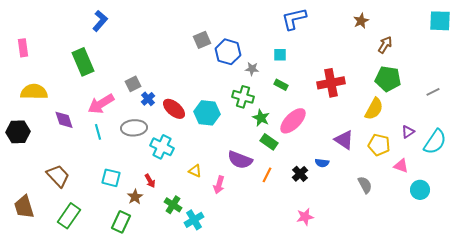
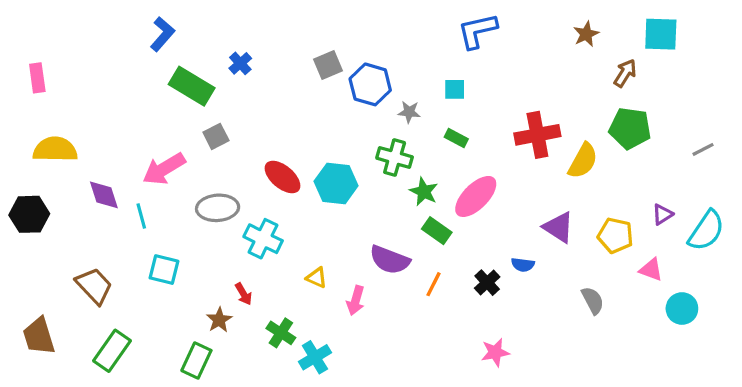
cyan square: (440, 21) -> (661, 34), moved
green rectangle: (83, 62) -> (192, 86), moved, turned -36
blue cross: (148, 99) -> (240, 63), moved
yellow semicircle: (374, 109) -> (583, 161), moved
cyan line: (98, 132) -> (141, 216), moved
cyan square: (111, 178) -> (164, 270), moved

